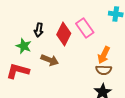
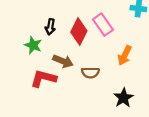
brown semicircle: (104, 70) -> (90, 73), moved
red L-shape: (18, 71) -> (43, 78), moved

